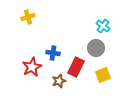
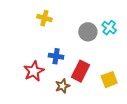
yellow cross: (28, 17) -> (44, 18), moved, turned 32
gray circle: (96, 48) -> (88, 32), moved

